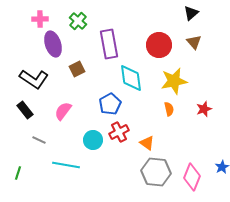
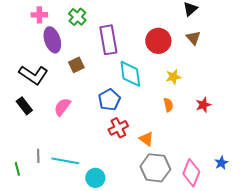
yellow star: (174, 81) -> (173, 77), size x0.6
gray line: (39, 140) -> (38, 156), moved, turned 64
cyan circle: (93, 140) -> (95, 178), moved
green line: (18, 173) -> (17, 169), turned -32

